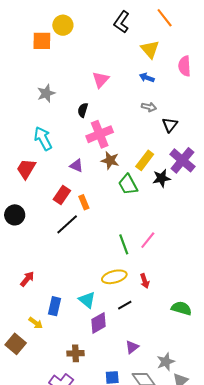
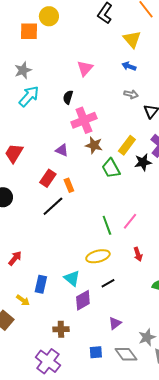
gray star: (46, 93) -> (23, 70), moved
cyan arrow: (43, 138) -> (29, 96), moved, turned 70
red arrow: (145, 281) -> (138, 254), moved

